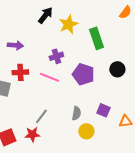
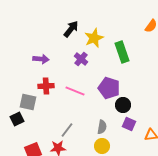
purple cross: (56, 56) -> (81, 59), moved, turned -32
black circle: (117, 69) -> (123, 105), moved
yellow circle: (86, 131) -> (102, 146), moved

